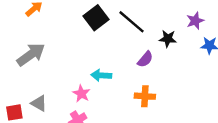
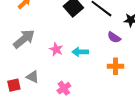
purple semicircle: (145, 59) -> (114, 37), turned 88
pink star: (81, 94) -> (56, 49), moved

